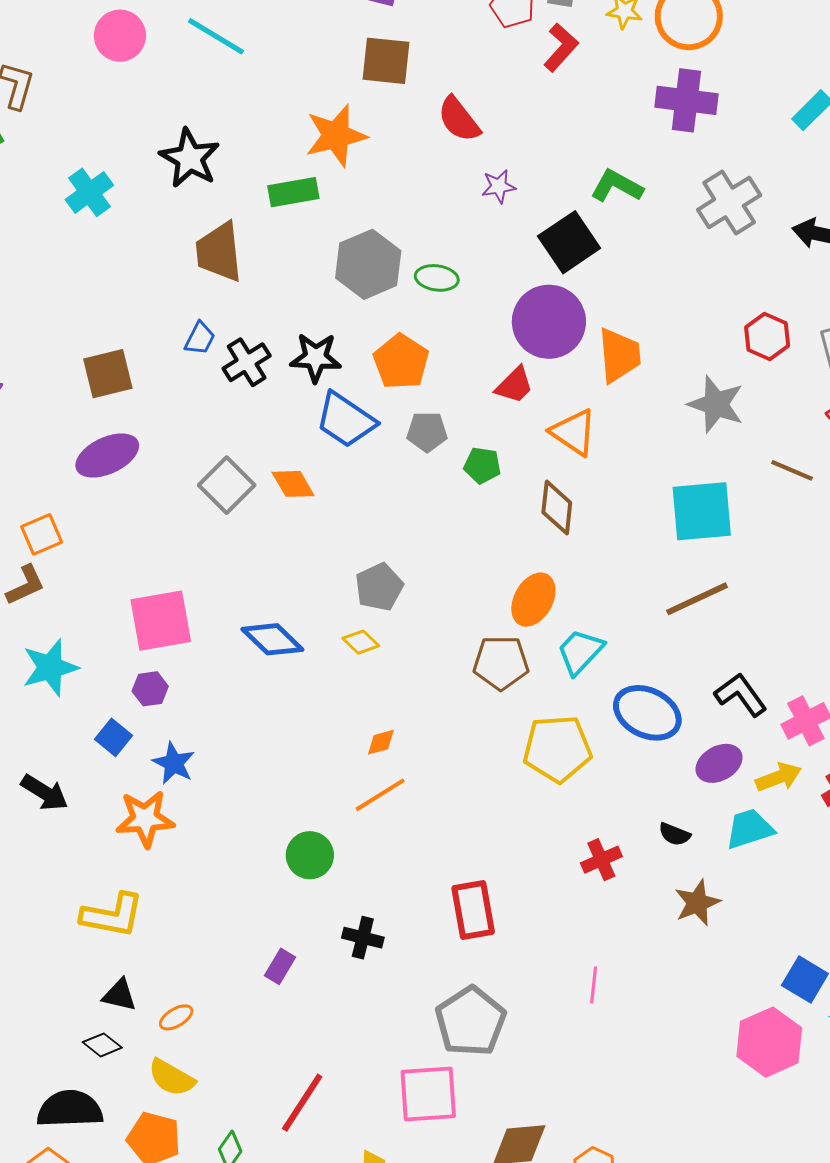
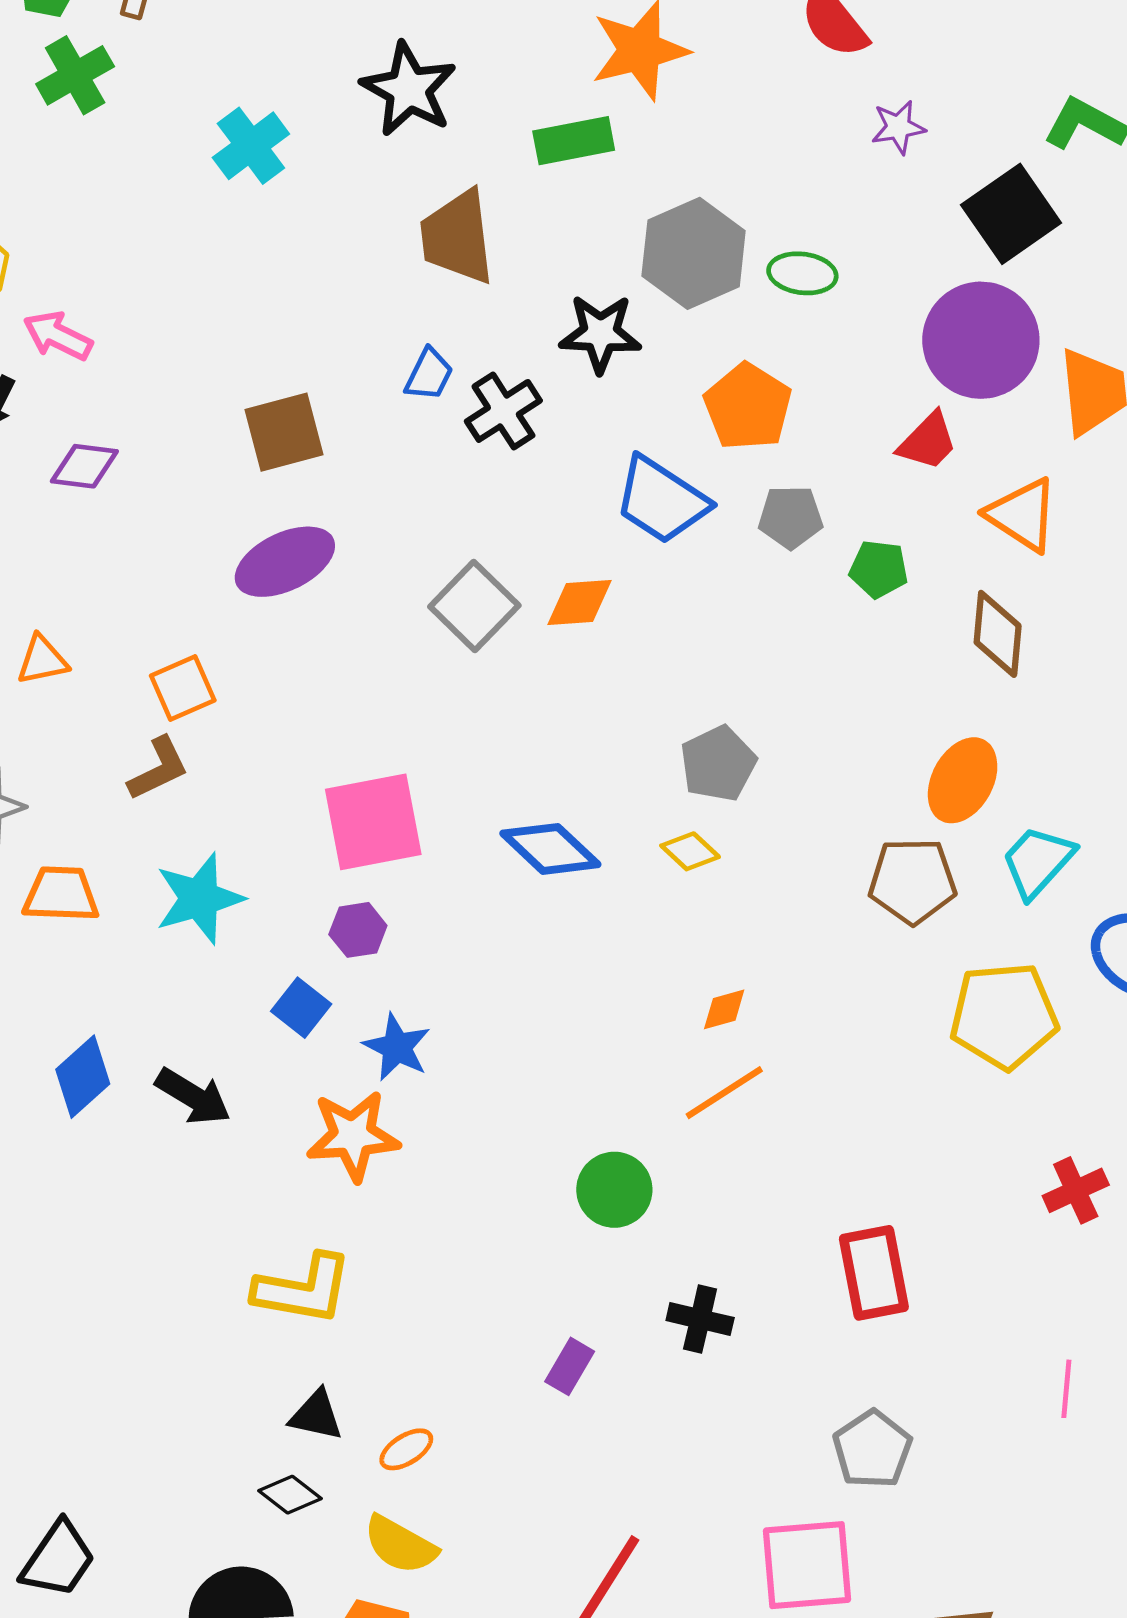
black star: (316, 358) -> (600, 333), moved
orange diamond: (293, 484) -> (580, 603), turned -63
gray pentagon: (471, 1021) -> (872, 1449), size x0.7

